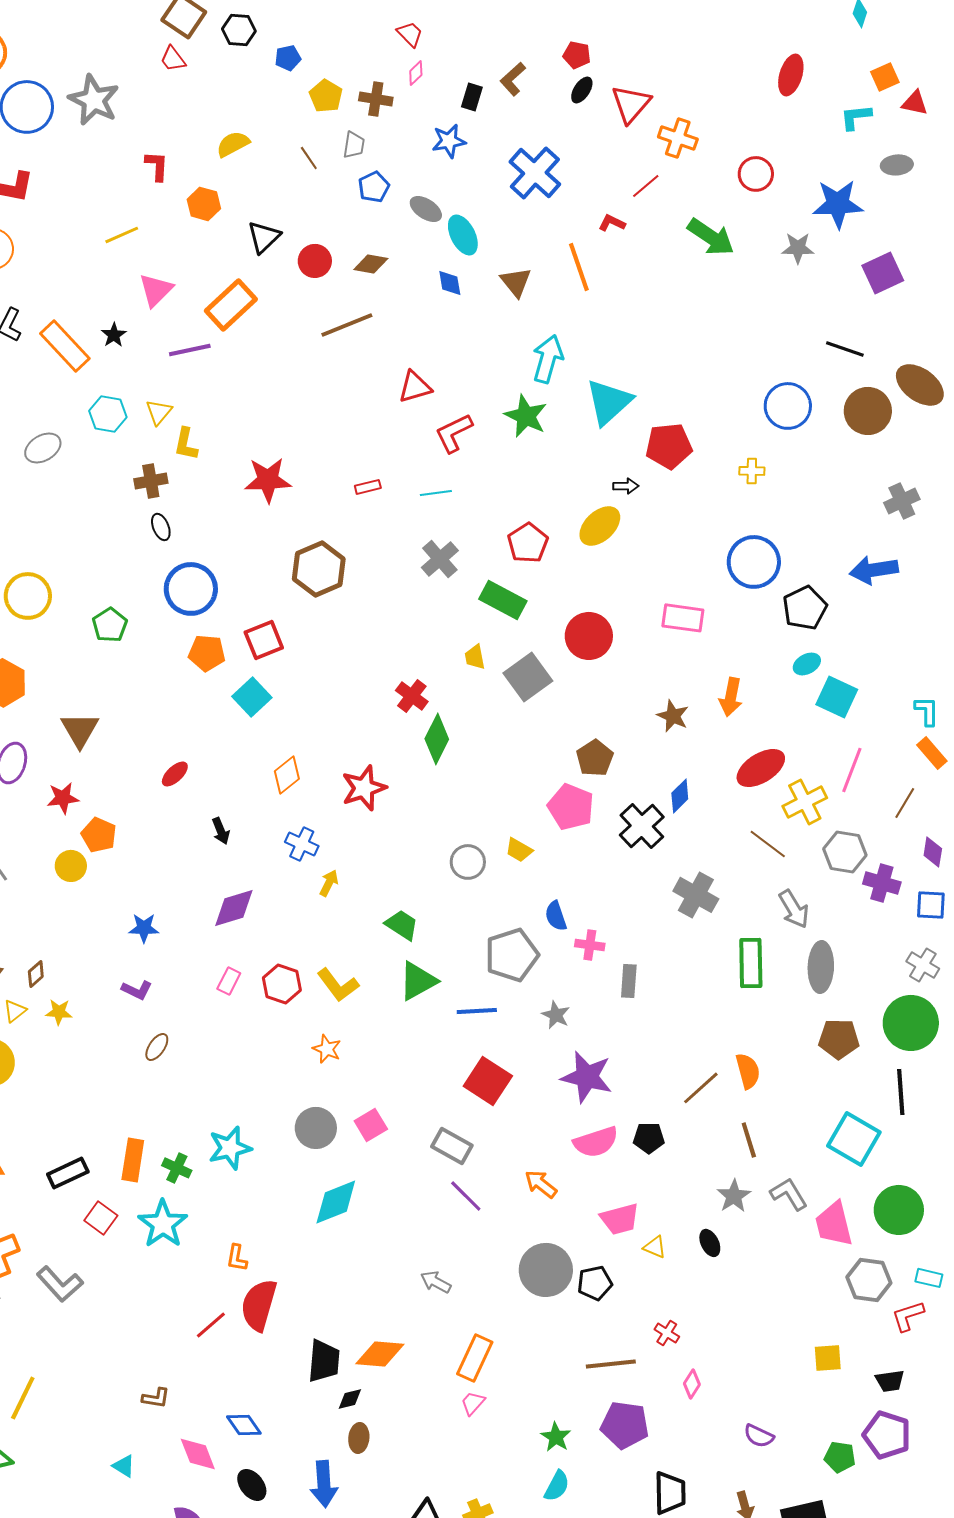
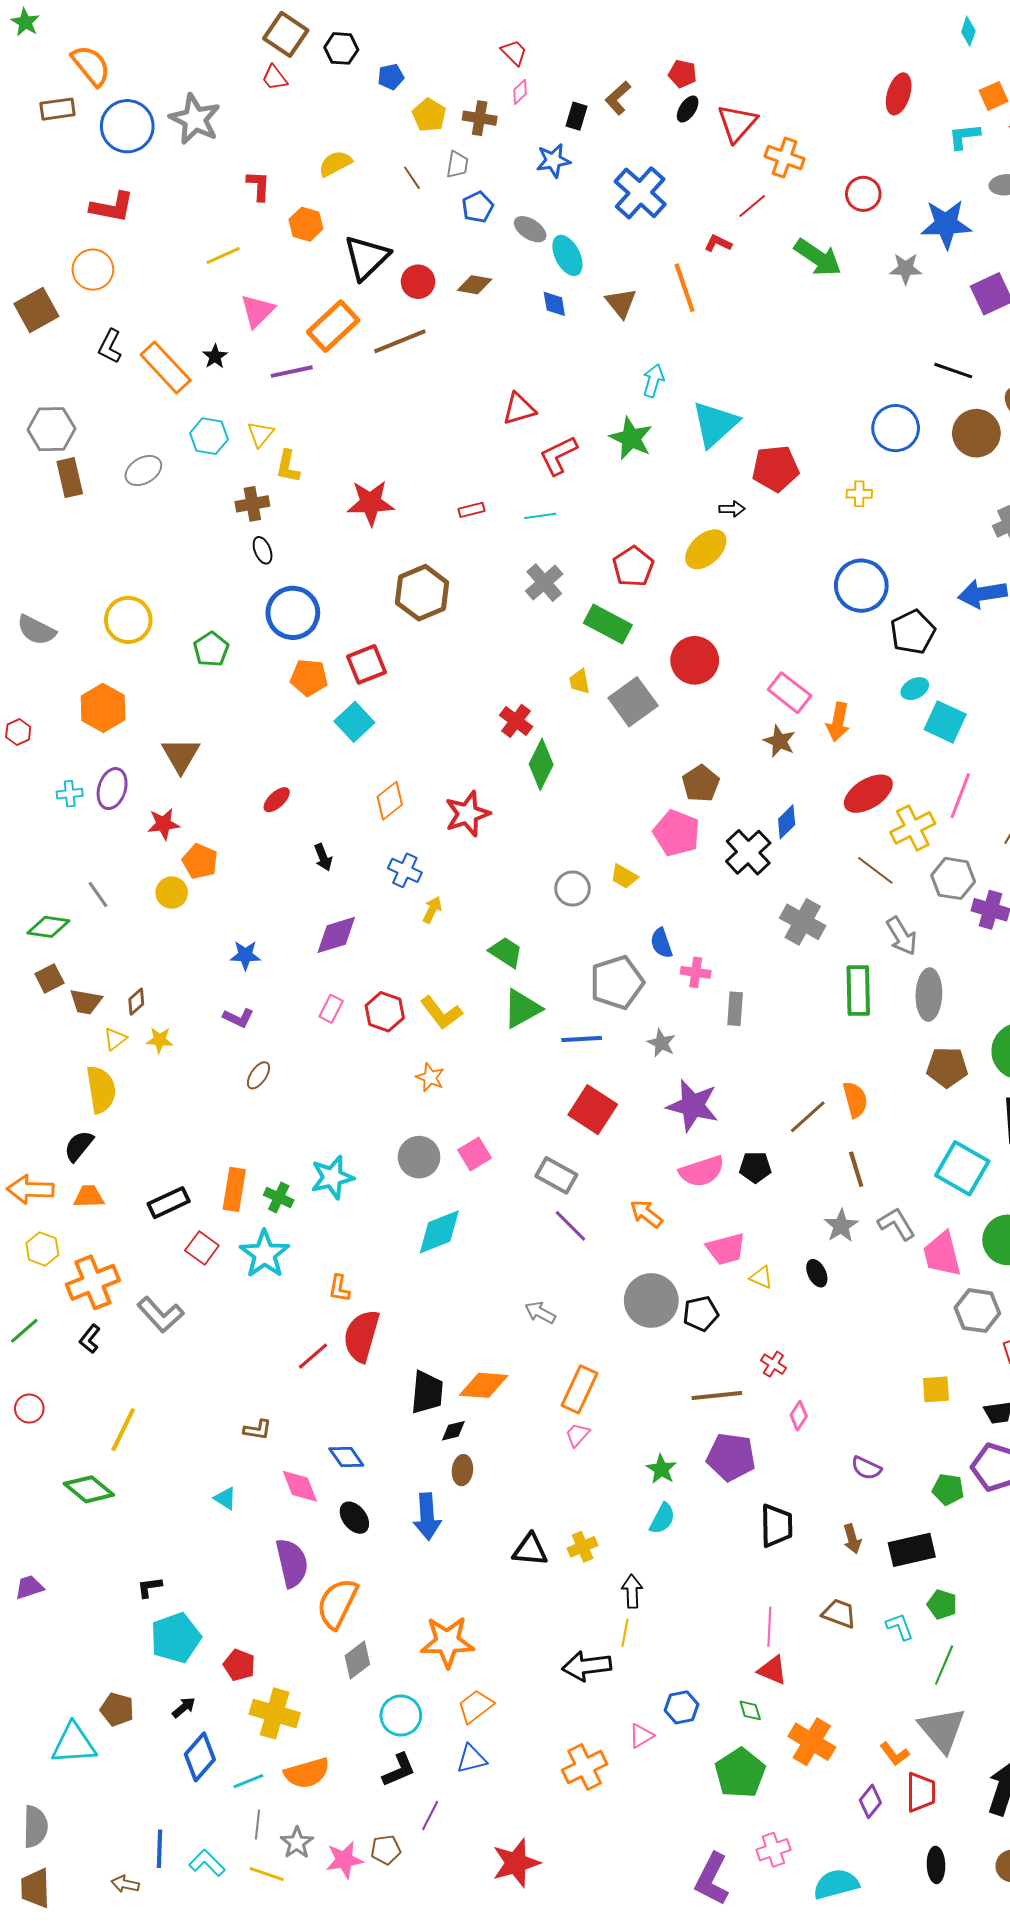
black triangle: (264, 237) -> (367, 257), size x1.4
brown line: (347, 325) -> (400, 341), moved
cyan arrow: (548, 359) -> (653, 381), size x0.7
pink rectangle: (683, 618) -> (790, 693), moved, turned 30

